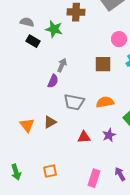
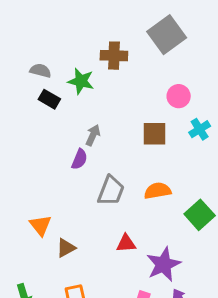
gray trapezoid: (74, 102) -> (111, 191), turned -80
brown triangle: (50, 122) -> (66, 248), moved
purple star: (109, 135) -> (164, 264), moved, size x1.6

